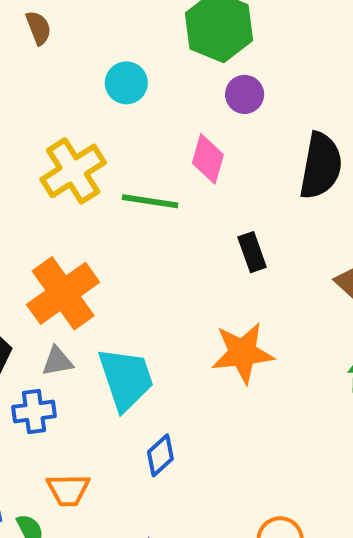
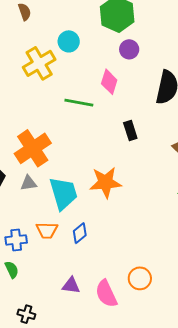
yellow cross: (73, 171) -> (39, 63), moved
orange star: (243, 353) -> (105, 182), moved
blue cross: (34, 412) -> (16, 240), moved
orange trapezoid: (68, 490) -> (47, 230), moved

